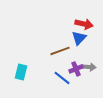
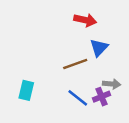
red arrow: (84, 24) -> (85, 20), moved
purple cross: (76, 69) -> (102, 97), moved

